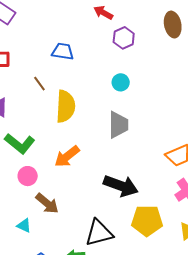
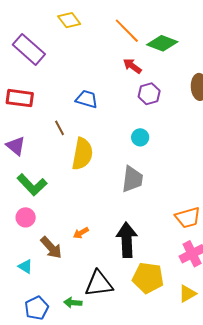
orange arrow: (67, 156) -> (81, 233), moved, size x0.6
pink circle: (28, 176) -> (26, 217), moved
black arrow: (121, 186) -> (127, 240), turned -120

